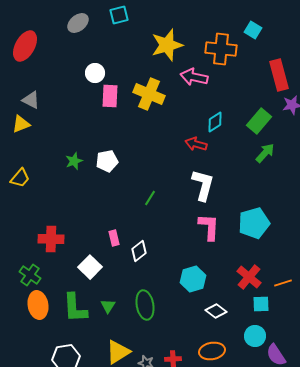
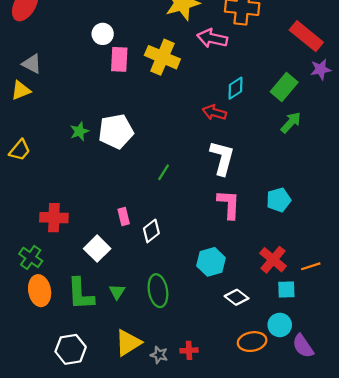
red rectangle: (279, 75) -> (306, 36), turned -36
white pentagon: (107, 161) -> (116, 131), size x1.4
cyan pentagon: (254, 223) -> (279, 200), size x0.7
orange ellipse: (212, 351) -> (252, 342), moved

